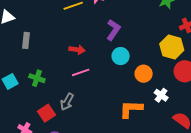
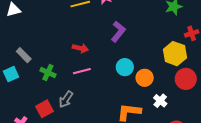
gray rectangle: (26, 40) -> (24, 55), moved, turned -56
cyan circle: (121, 56) -> (125, 67), moved
green cross: (37, 78) -> (48, 73), moved

